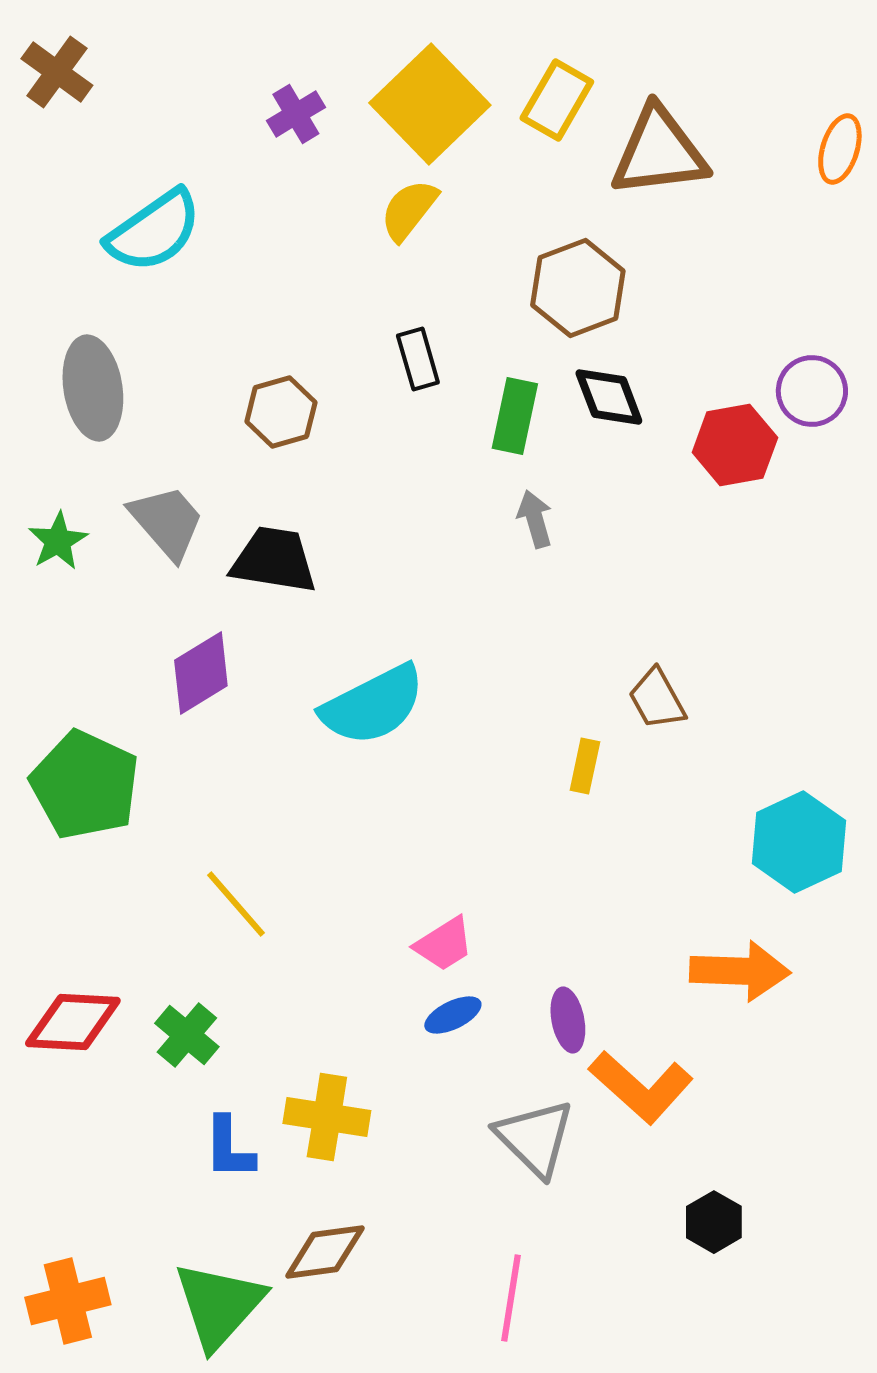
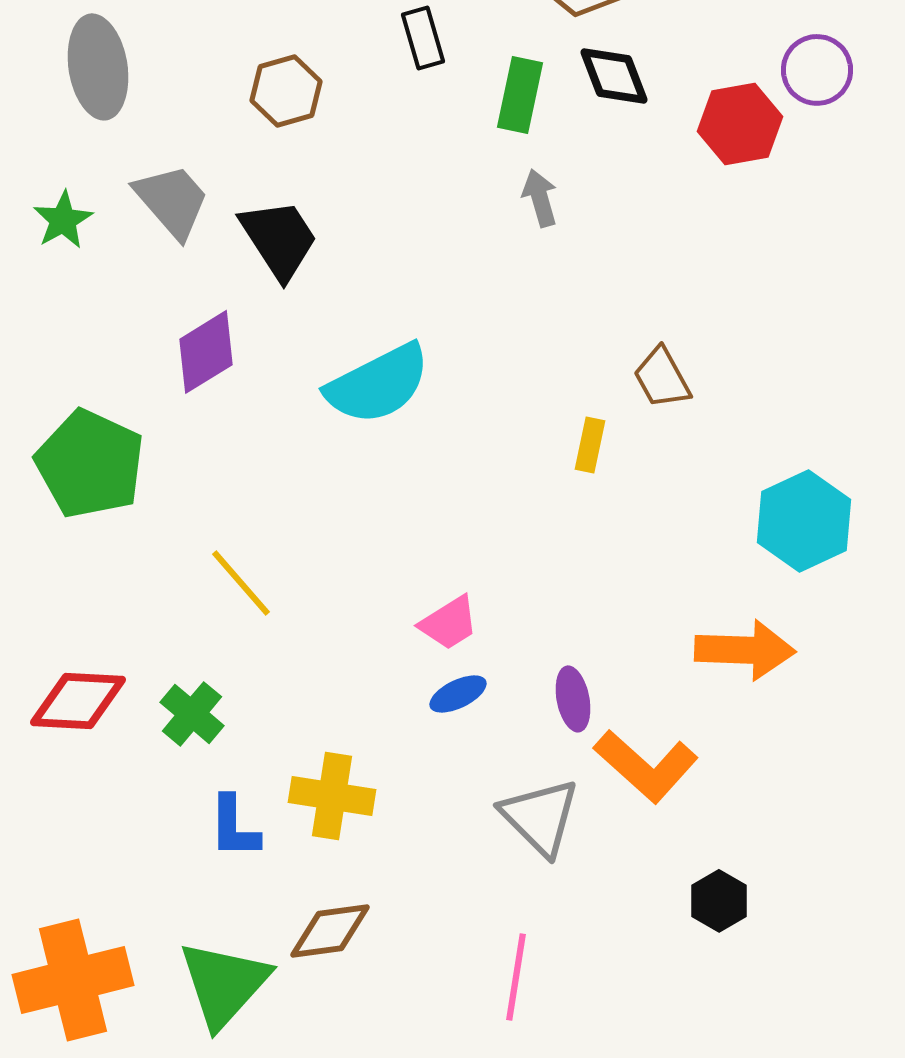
black trapezoid: (274, 560) -> (279, 239), turned 48
orange cross: (68, 1301) -> (73, 980), size x1.4

